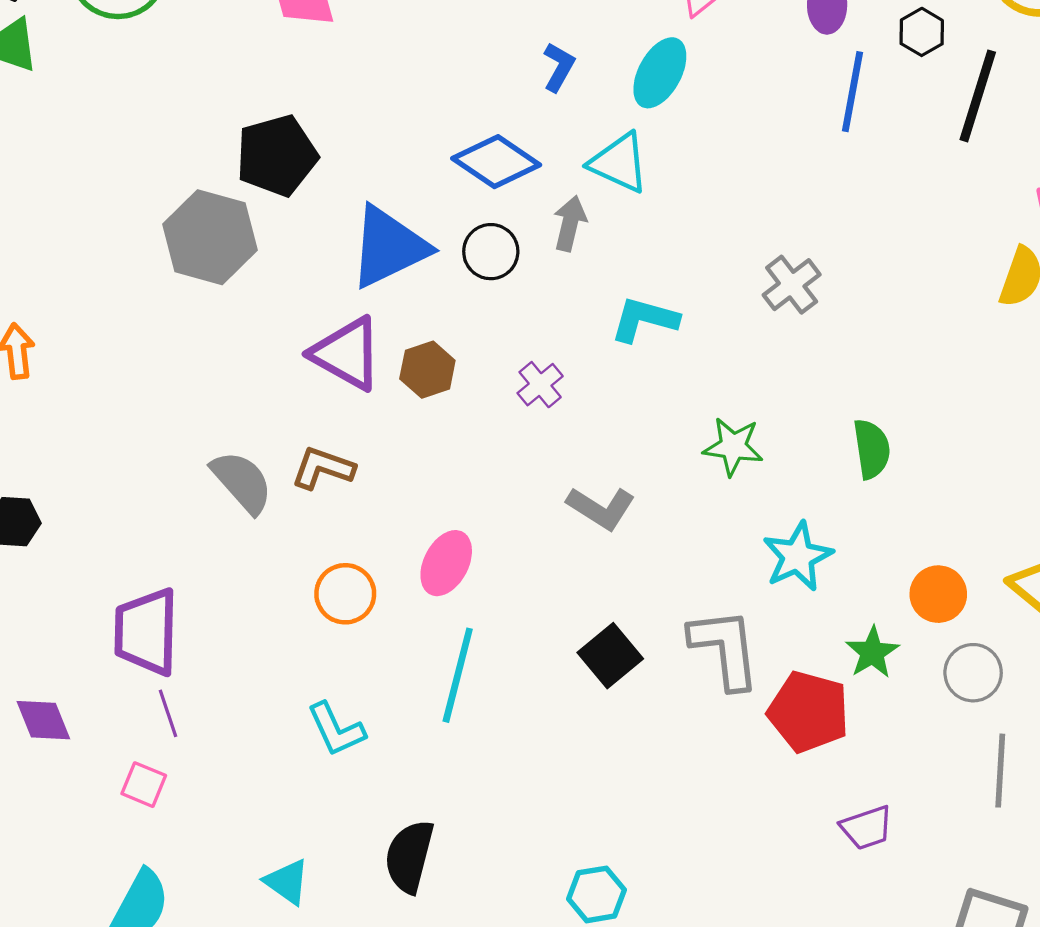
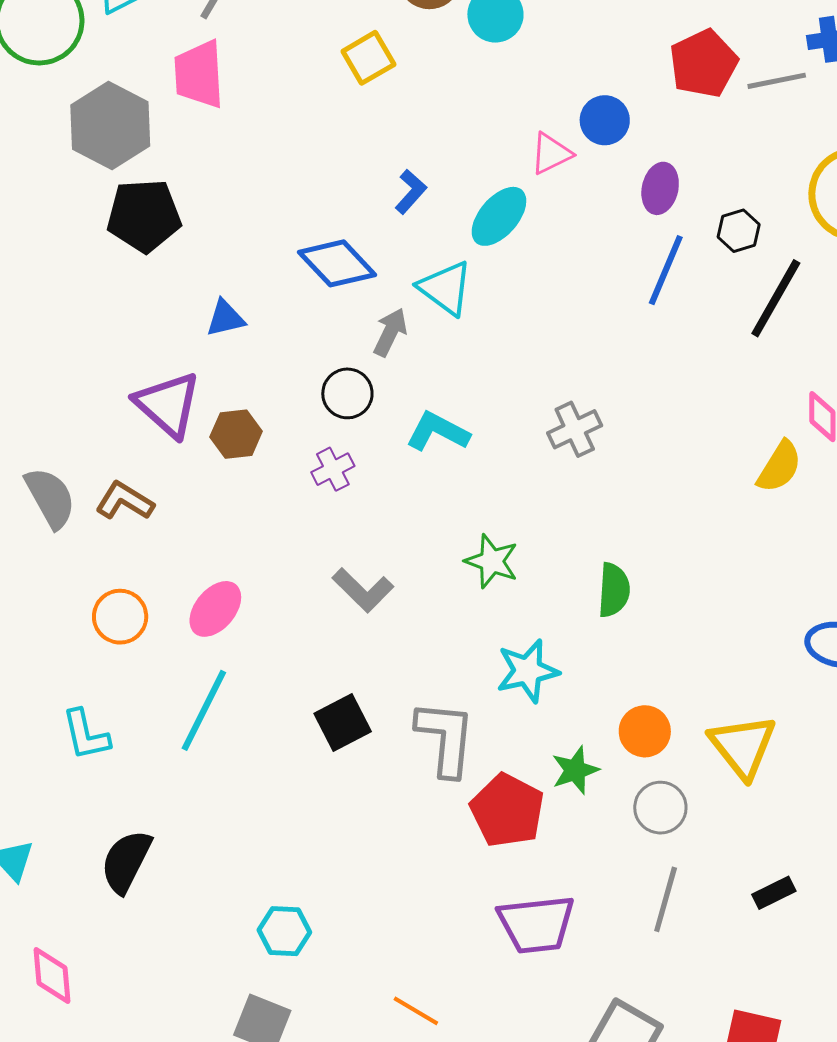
gray hexagon: (210, 237) -> (110, 126), moved
blue triangle: (389, 247) -> (225, 318), size x0.5
black circle: (491, 252) -> (347, 393), moved
purple trapezoid: (867, 828) -> (536, 924), size x1.6

